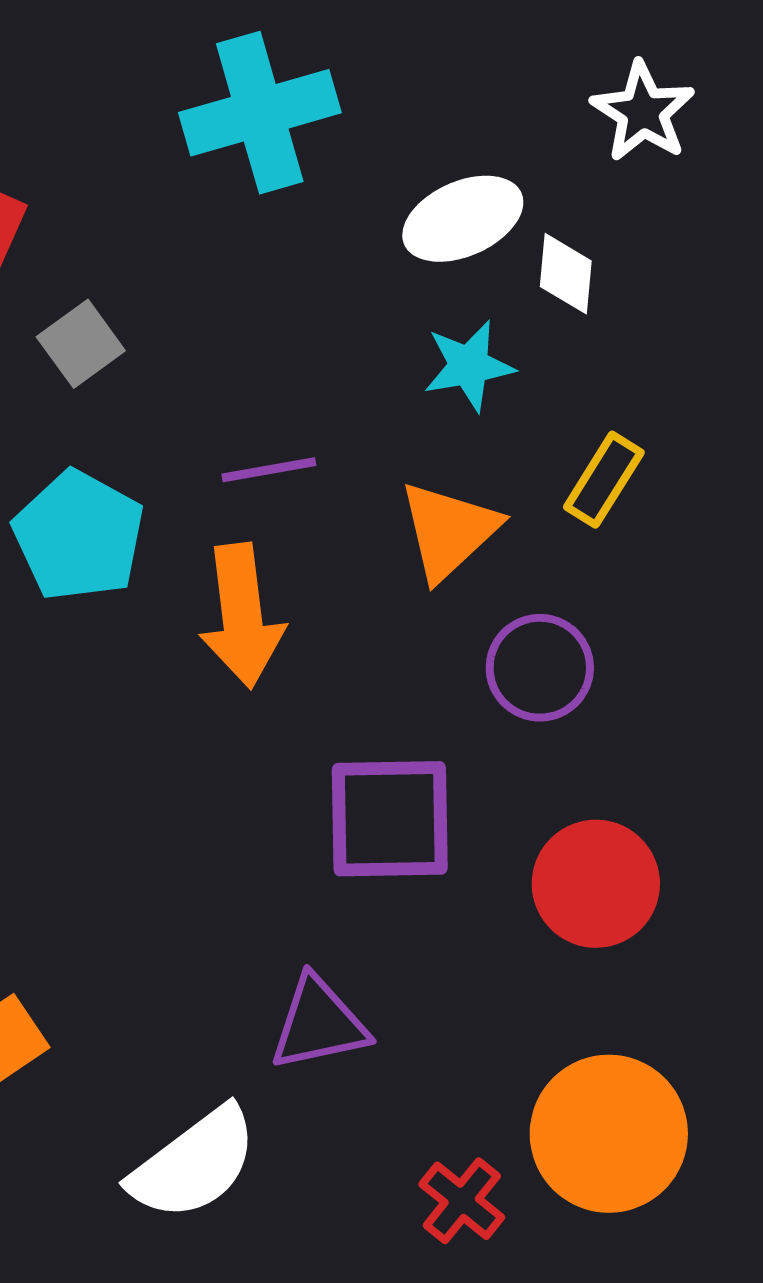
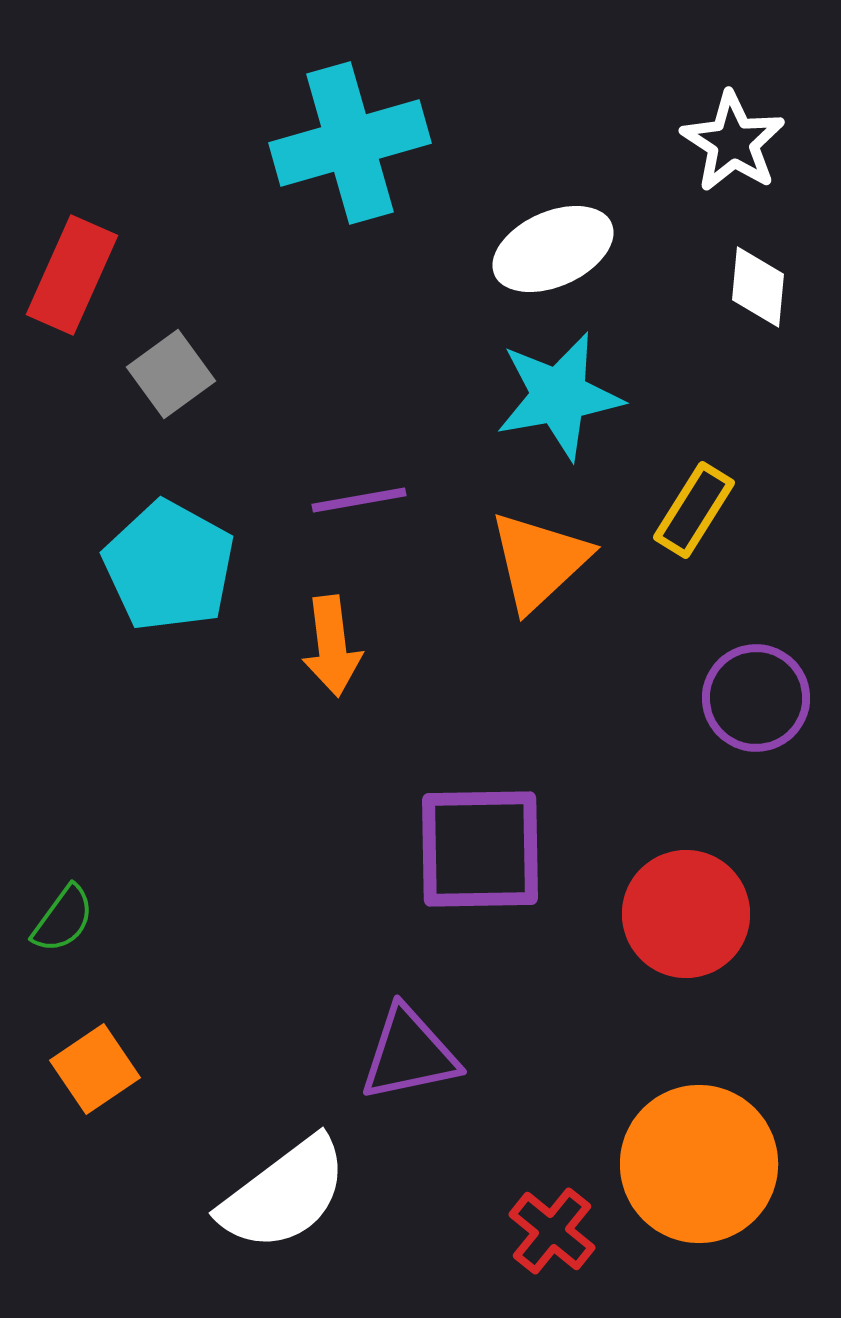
white diamond: (566, 274) -> (758, 287), moved
cyan star: (469, 366) -> (559, 396), size x1.4
orange arrow: (242, 616) -> (332, 646), size x0.7
purple circle: (540, 668) -> (756, 698), moved

